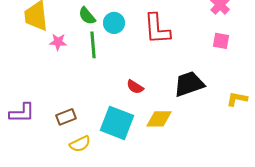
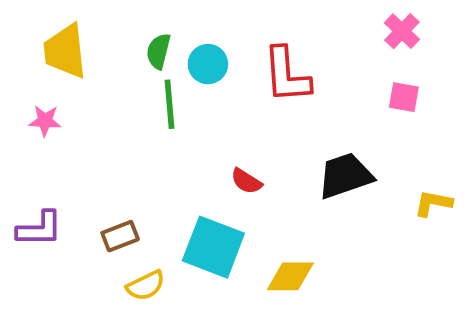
green semicircle: (87, 16) -> (159, 51), turned 54
pink star: (58, 42) -> (45, 121), moved
yellow diamond: (159, 119) -> (290, 276), moved

